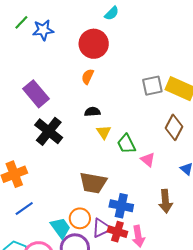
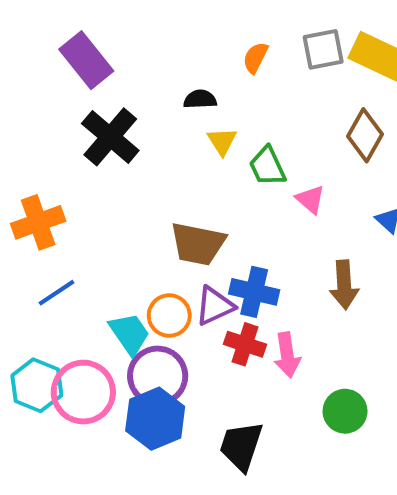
orange semicircle: (88, 77) -> (255, 58), moved
purple triangle: (102, 228) -> (215, 306), moved

